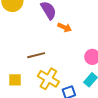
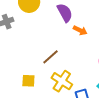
brown line: (36, 55) -> (51, 57), turned -30

